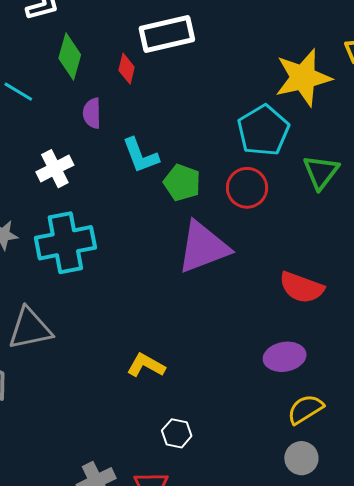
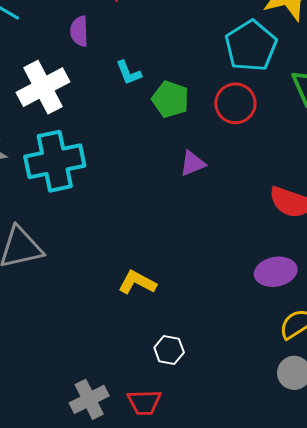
cyan L-shape: (140, 155) -> (128, 73), size x0.7
white cross: (55, 169) -> (43, 87), size x1.4
purple triangle: (203, 247) -> (193, 163), size x0.5

